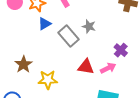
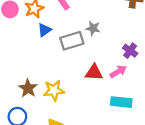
gray rectangle: (69, 36) -> (72, 41), turned -60
brown star: (24, 64) -> (28, 88), moved

